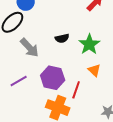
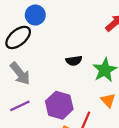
gray arrow: (29, 48) -> (20, 73), moved

